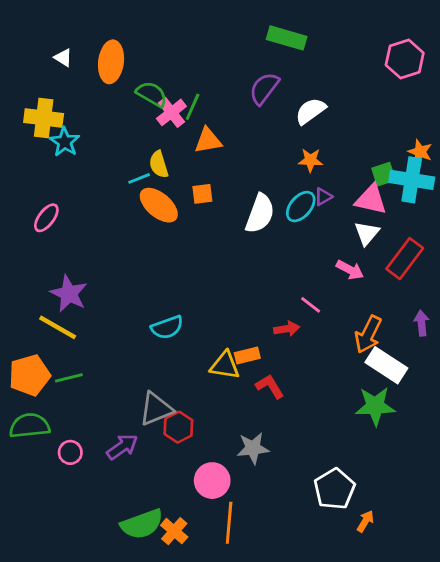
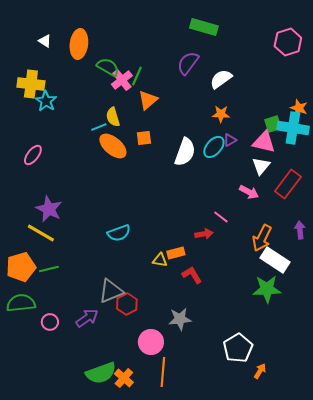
orange triangle: (208, 140) -> (148, 100), turned -30
yellow triangle: (225, 365) -> (160, 260), size x0.7

